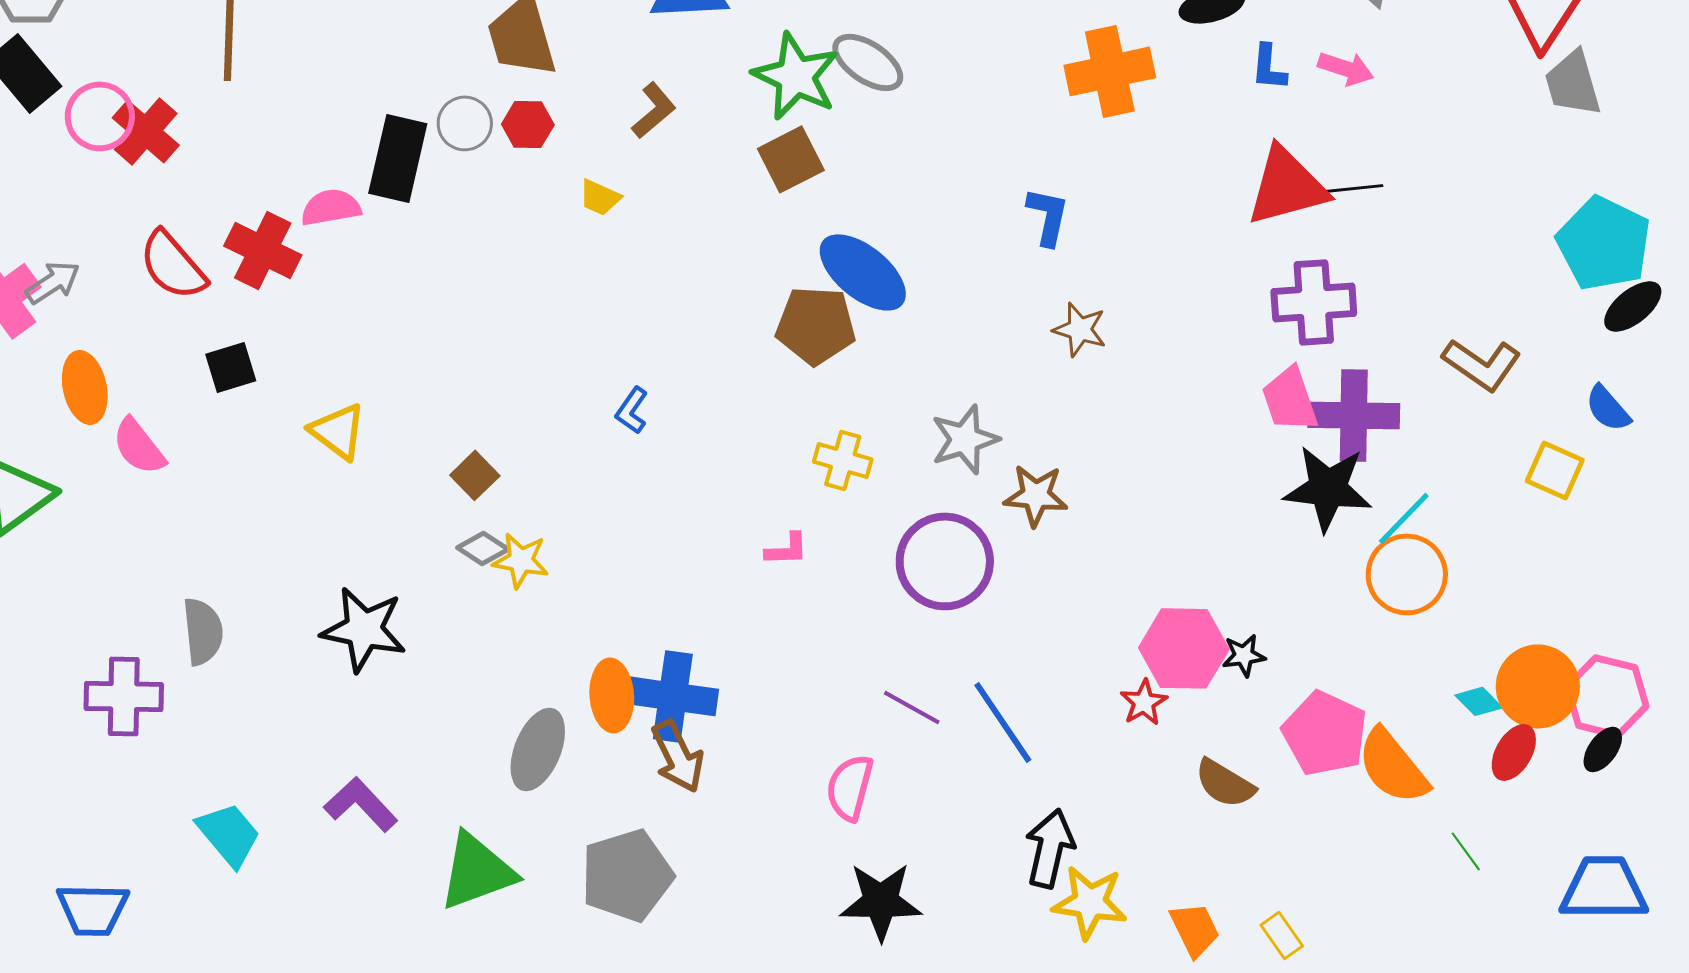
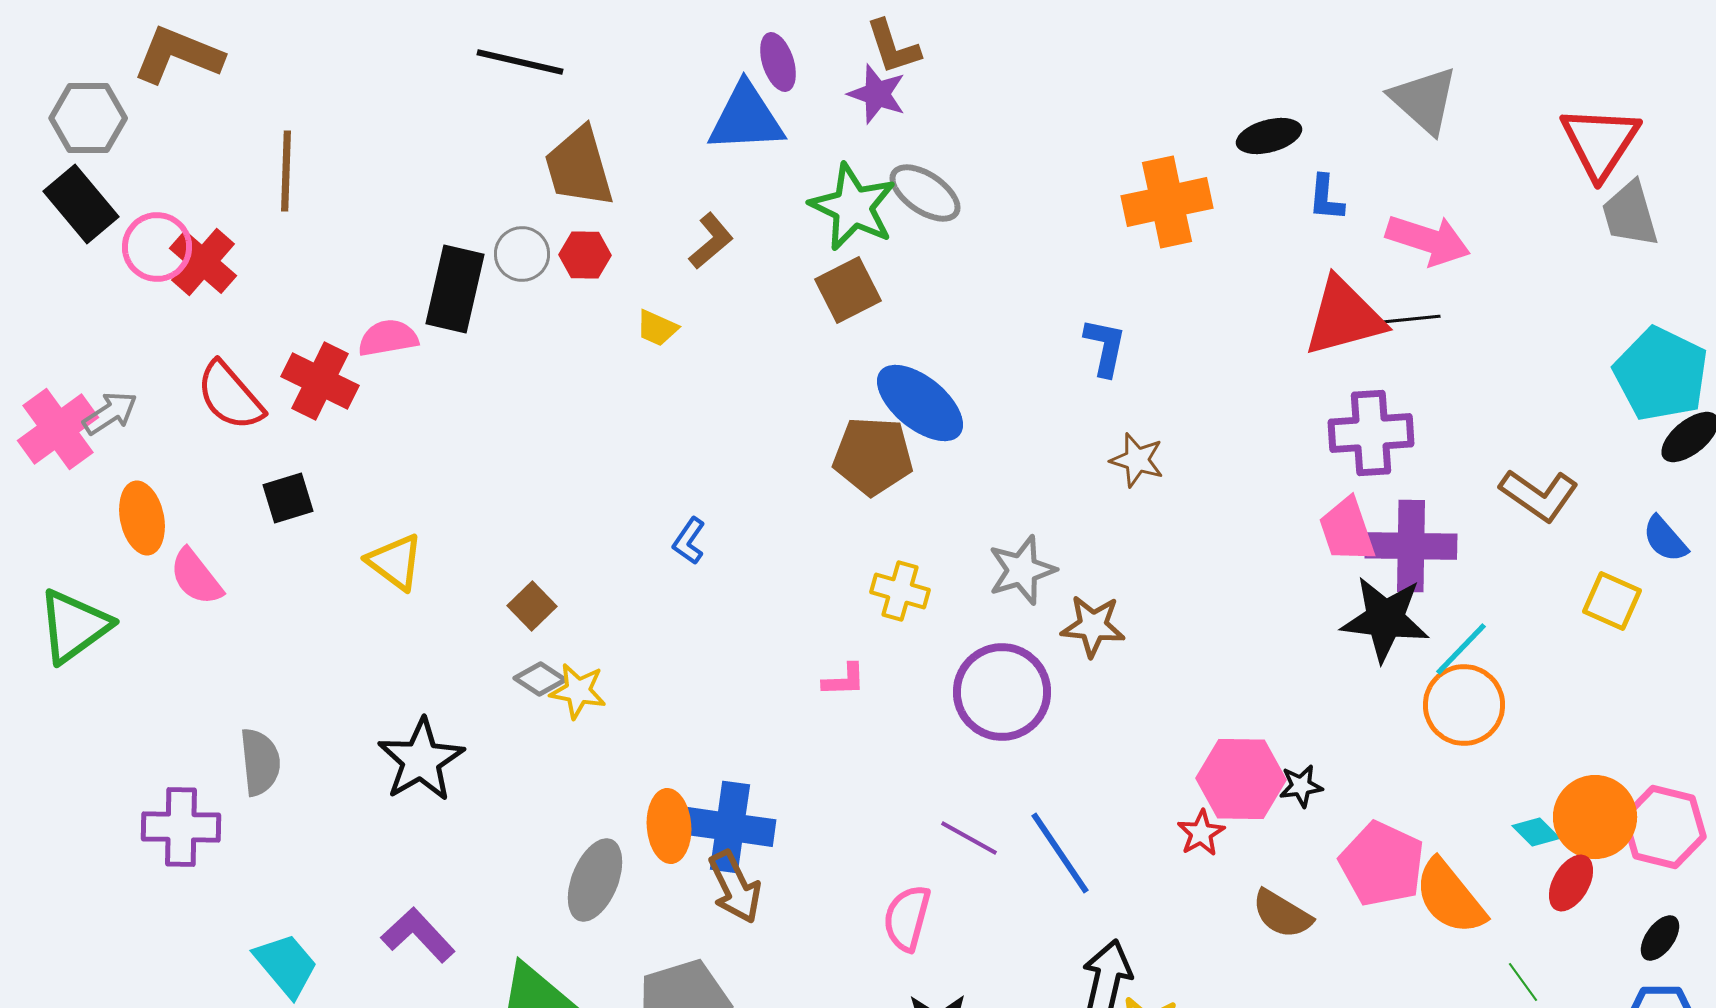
pink arrow: (1346, 68) -> (1428, 240), moved, size x1.5
black star: (364, 629) -> (421, 760), turned 30
black ellipse: (1603, 749) -> (1660, 938), moved

